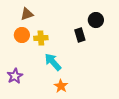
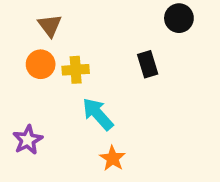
brown triangle: (27, 14) -> (50, 26), turned -48
black circle: (96, 20) -> (179, 18), moved

